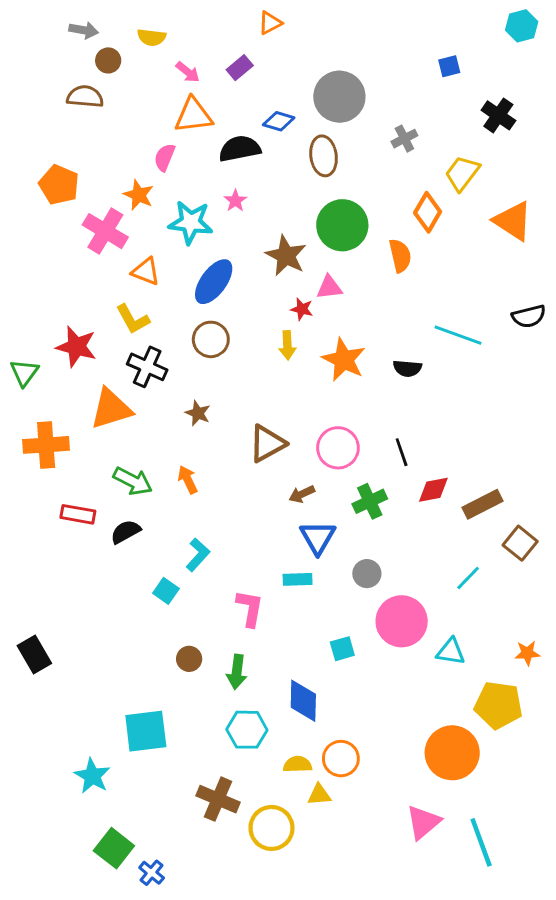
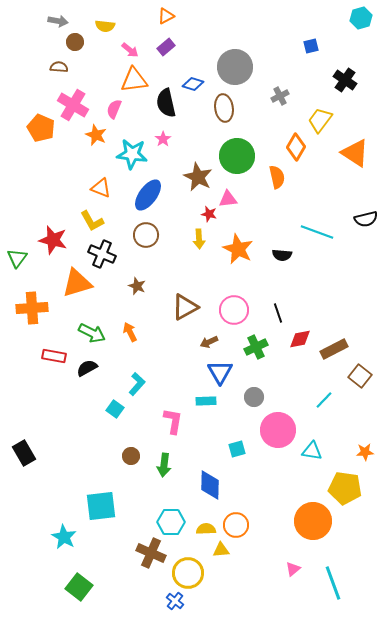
orange triangle: (270, 23) -> (166, 16), moved
brown semicircle: (85, 97) -> (59, 67), size x0.7
black semicircle: (240, 149) -> (166, 103), turned -92
pink cross: (105, 231) -> (73, 105), moved
cyan hexagon: (247, 730) -> (171, 522), moved
pink triangle: (423, 822) -> (293, 569), size x0.6
blue cross: (152, 873) -> (175, 601), moved

